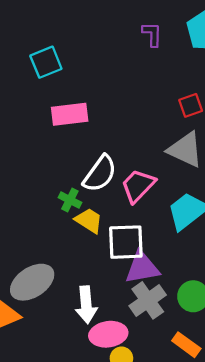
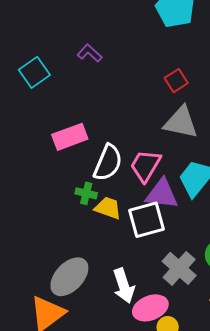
purple L-shape: (152, 34) -> (90, 53), moved, turned -35
pink rectangle: (70, 114) -> (70, 137), moved
purple triangle: (142, 268) -> (162, 194), moved, turned 30

